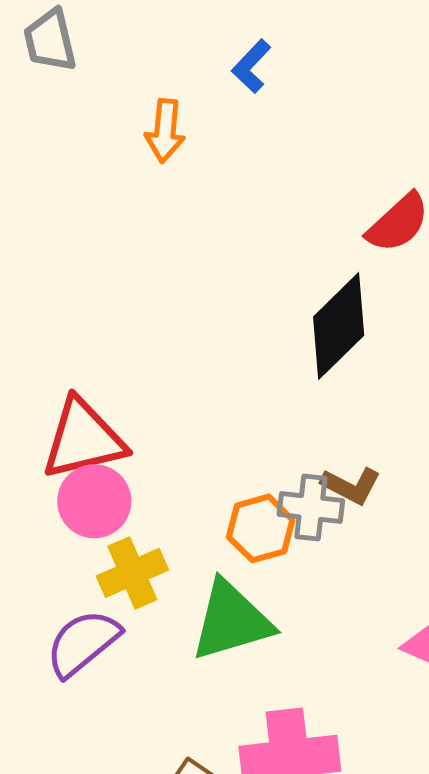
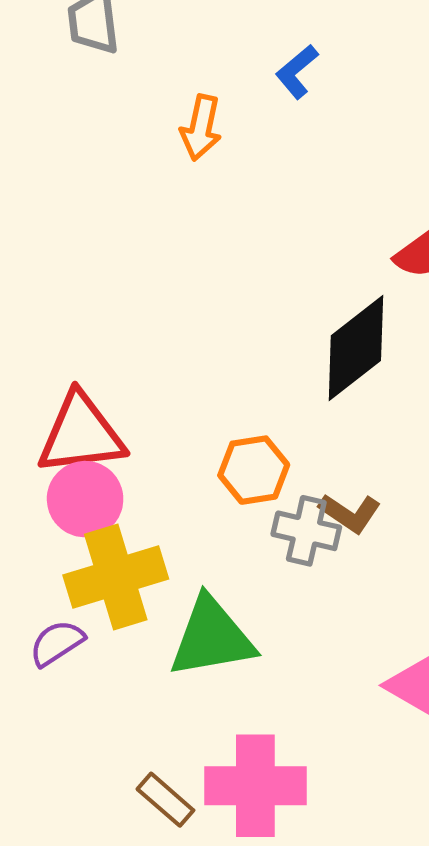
orange hexagon: (261, 528) -> (254, 470), moved
yellow cross: (132, 573) -> (116, 577), size x1.4
purple semicircle: (83, 643) -> (57, 643), size x0.7

